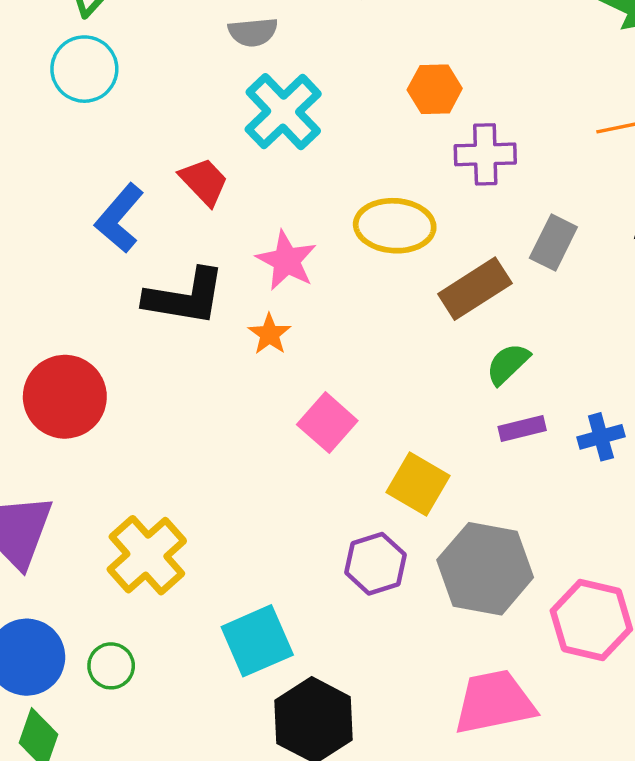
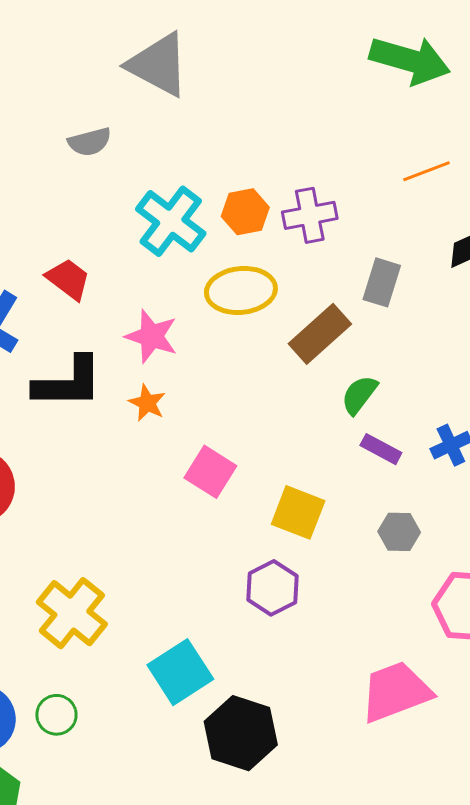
orange hexagon: (435, 89) -> (245, 212), moved
cyan cross: (283, 112) -> (171, 221), moved
purple rectangle: (522, 429) -> (381, 449), turned 51
gray hexagon: (485, 569) -> (399, 532), moved, size x0.5

